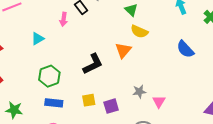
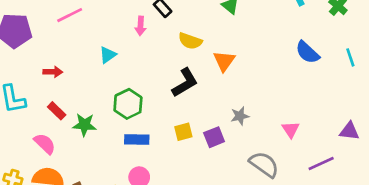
yellow semicircle: (139, 32) -> (190, 41), moved
gray star: (139, 92) -> (240, 116), moved
pink triangle: (159, 102) -> (291, 130), moved
green star: (14, 110) -> (84, 125), moved

